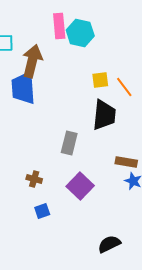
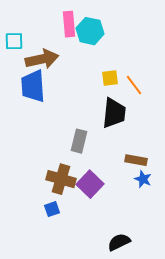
brown arrow: (32, 61) -> (42, 59), turned 64
brown cross: (34, 179) -> (61, 179), moved, size x1.8

